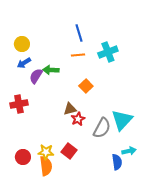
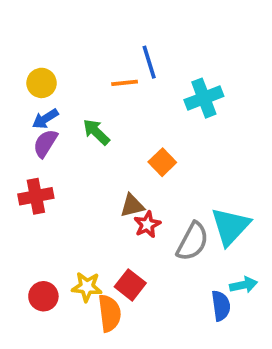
orange line: (78, 55) -> (125, 83), moved
green arrow: (51, 70) -> (96, 132), turned 42
purple semicircle: (36, 76) -> (45, 143), moved
orange semicircle: (46, 166) -> (109, 313), moved

